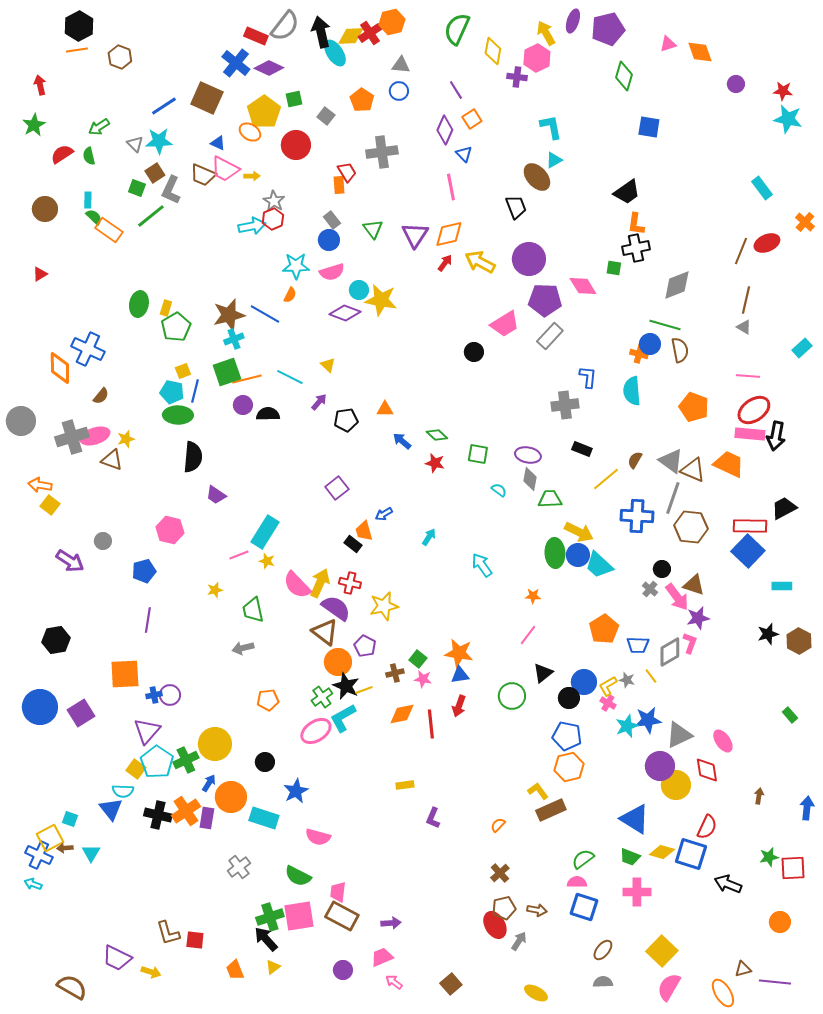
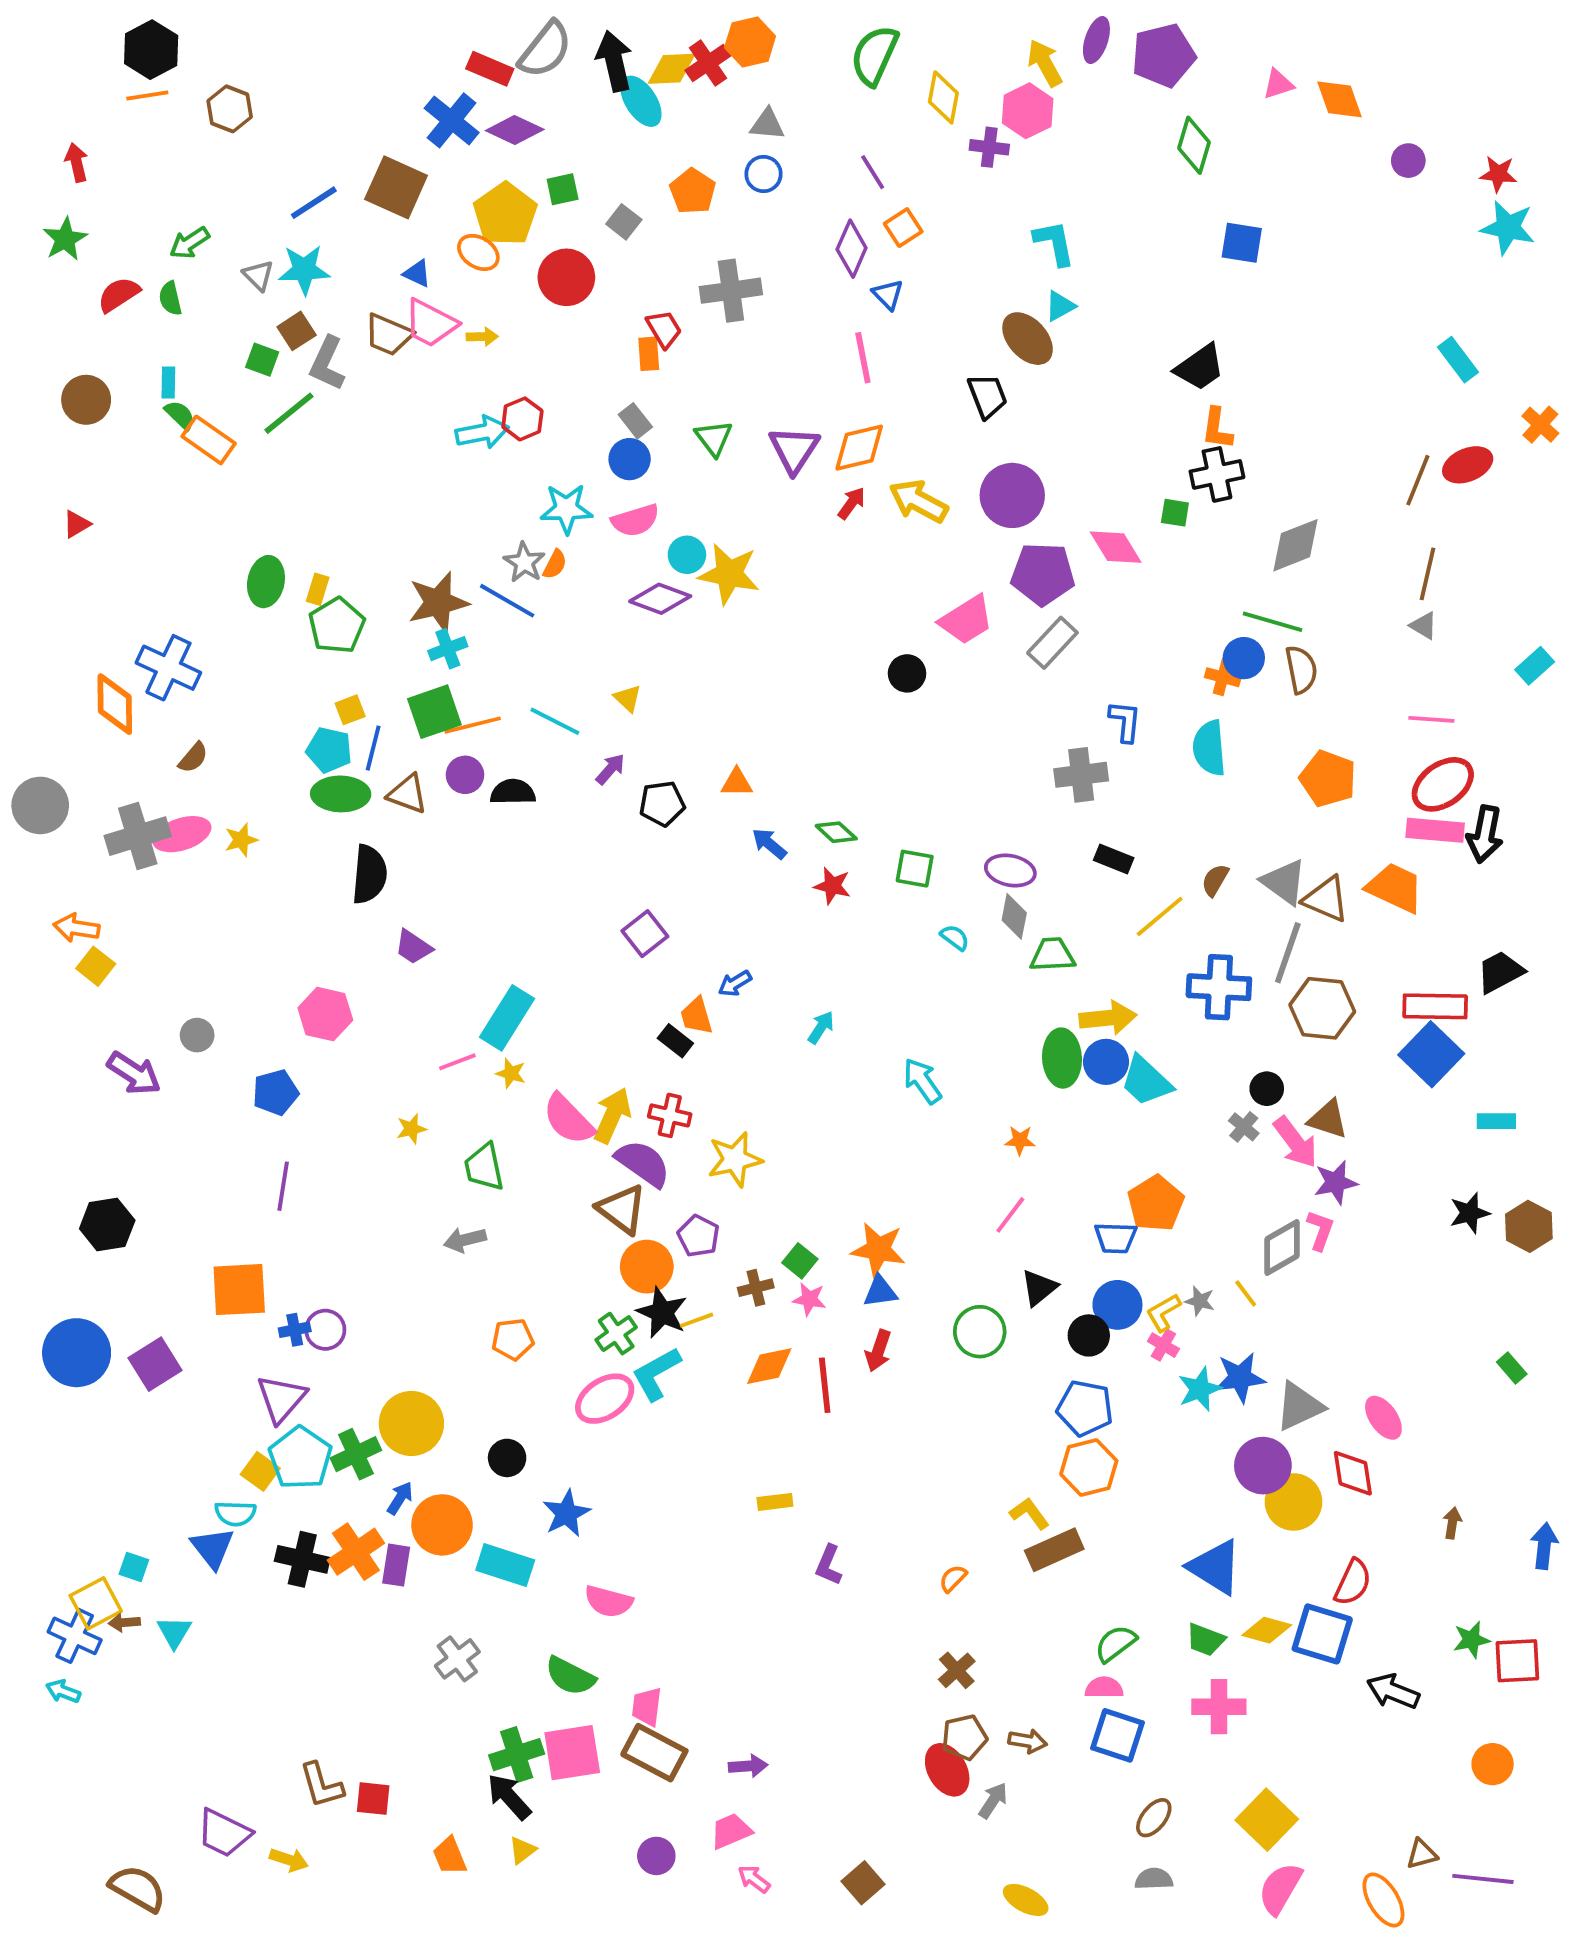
gray star: (274, 201) -> (524, 562), moved
brown triangle: (112, 460) -> (408, 794), moved
yellow arrow: (579, 532) -> (1108, 1018), turned -32
blue trapezoid: (638, 645) -> (1116, 1238), moved

